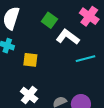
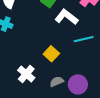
yellow square: (30, 60) -> (51, 54), moved, turned 35

